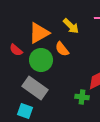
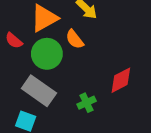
green cross: (82, 97) -> (87, 103), moved, turned -32

